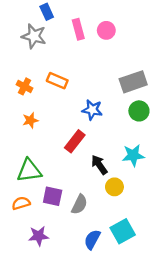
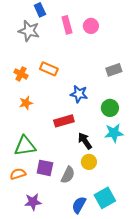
gray rectangle: (133, 82) -> (114, 70), size x0.7
green circle: (139, 111) -> (110, 108), moved
red rectangle: (75, 141) -> (64, 121), turned 36
yellow circle: (114, 187) -> (89, 162), moved

